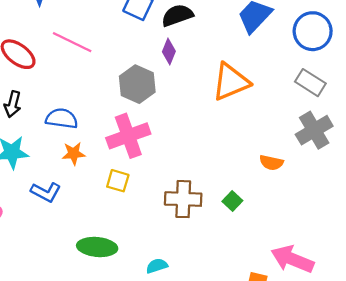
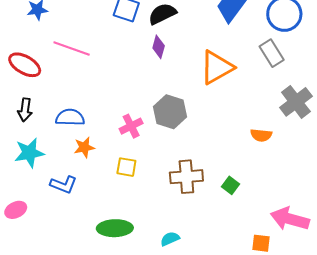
gray rectangle: (310, 83) -> (272, 53), moved, turned 32
gray hexagon: (137, 84) -> (170, 112), moved
pink cross: (128, 136) -> (131, 126), size x0.6
green square: (232, 201) -> (231, 185), moved

